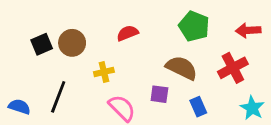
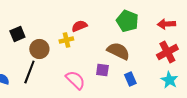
brown circle: (72, 43) -> (39, 49), moved
red cross: (233, 68) -> (167, 52), moved
yellow cross: (104, 72) -> (66, 40), moved

